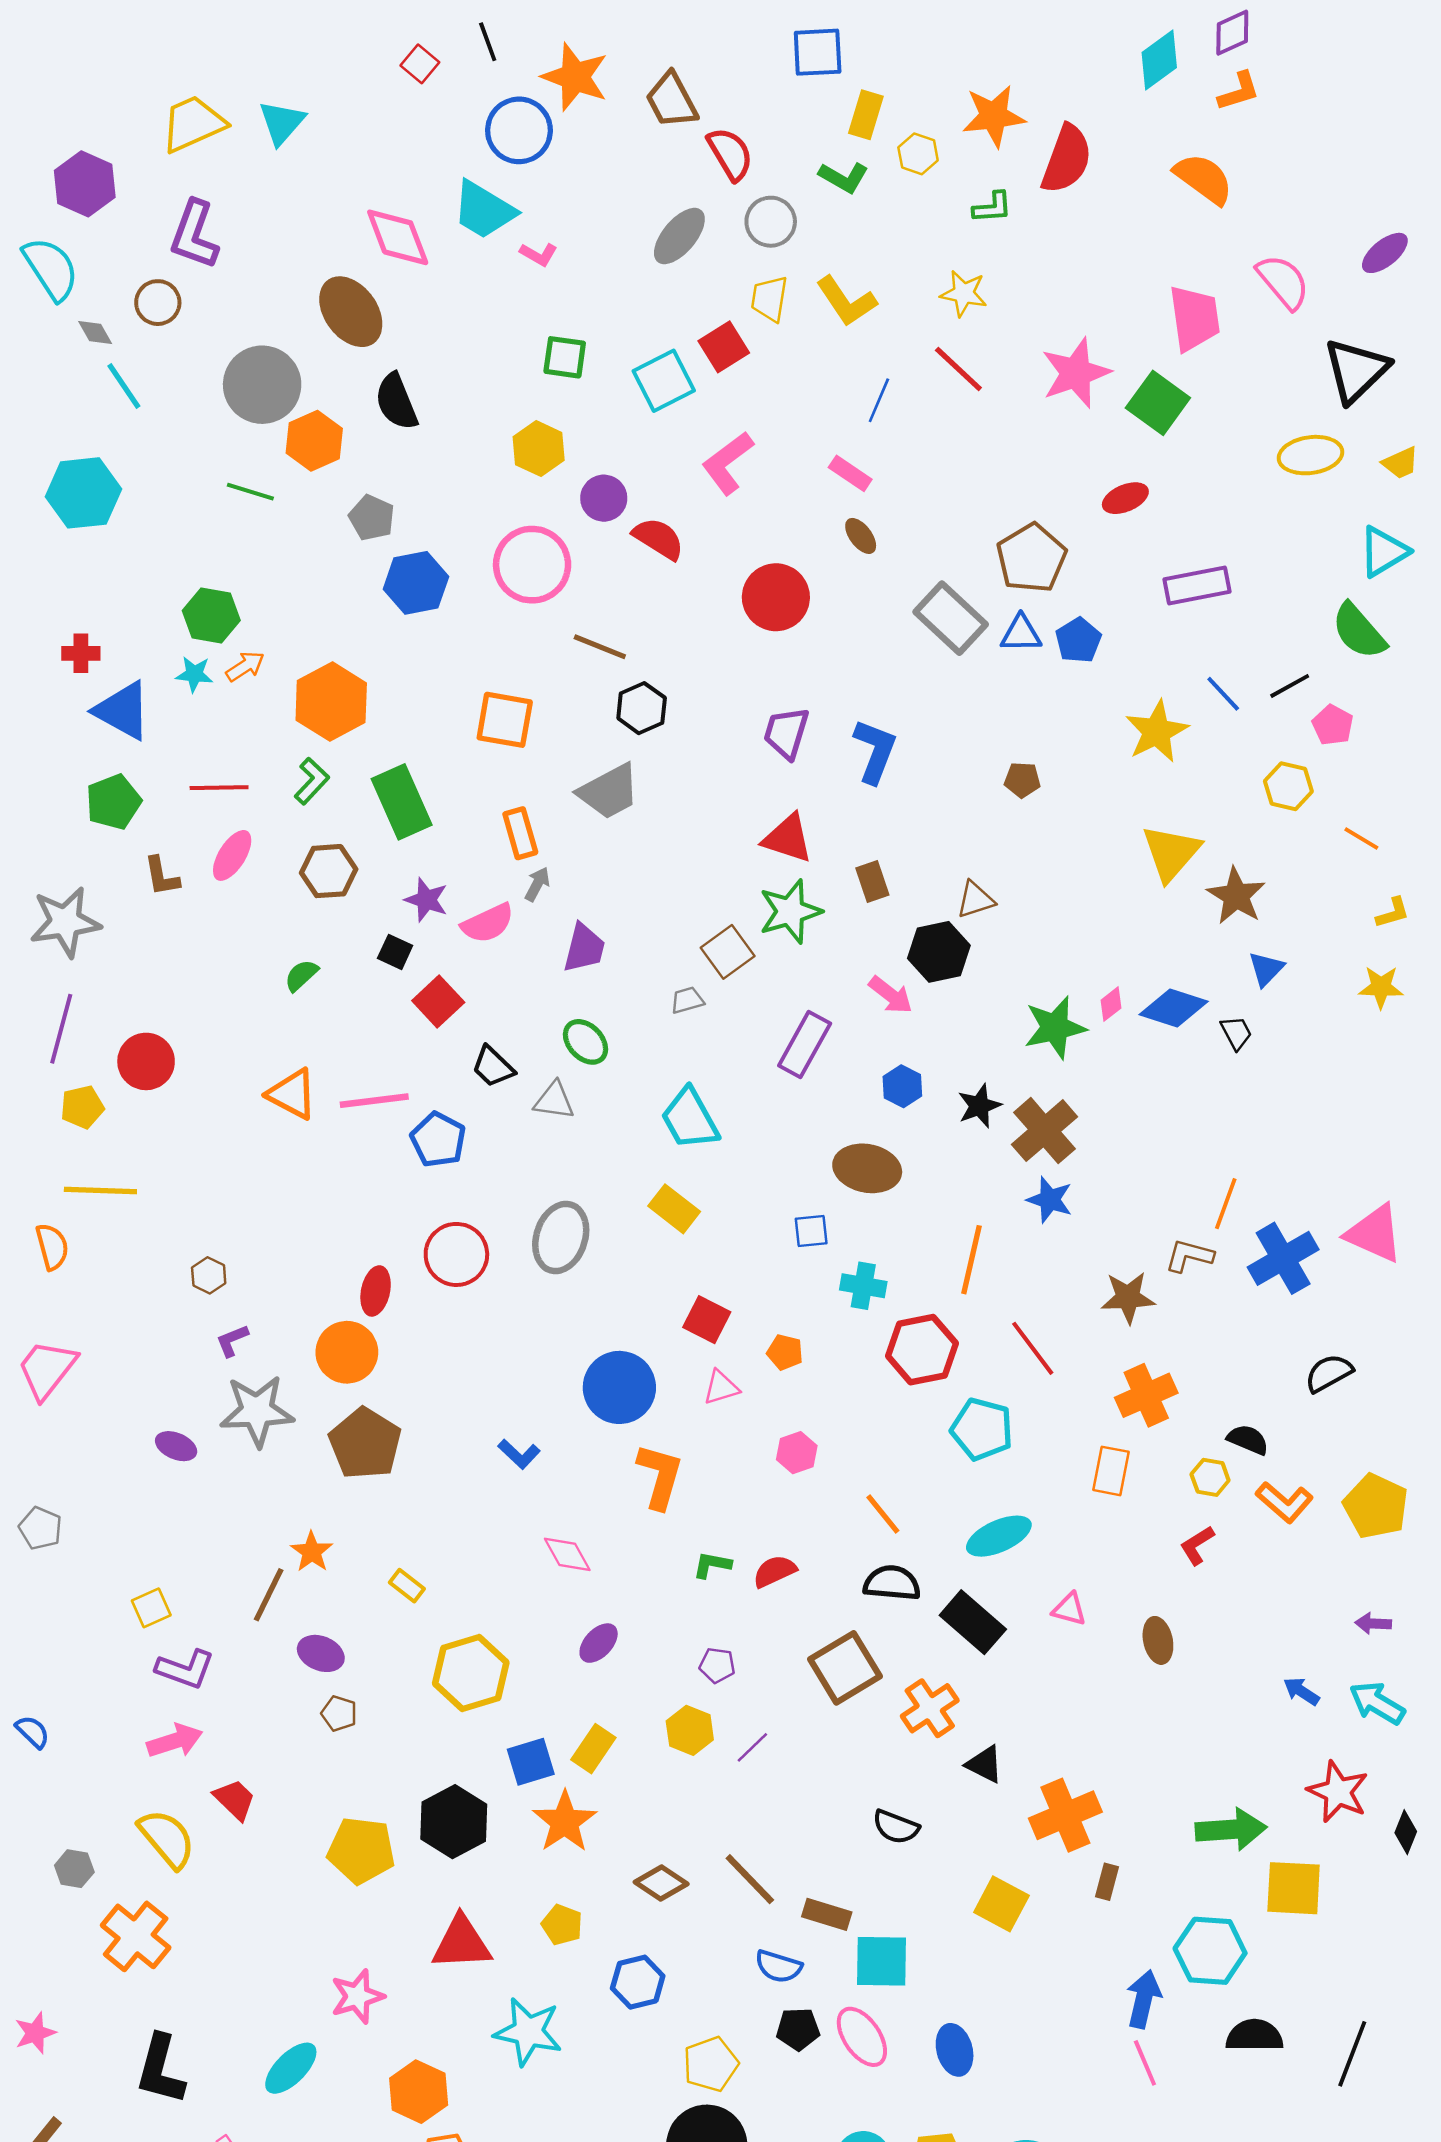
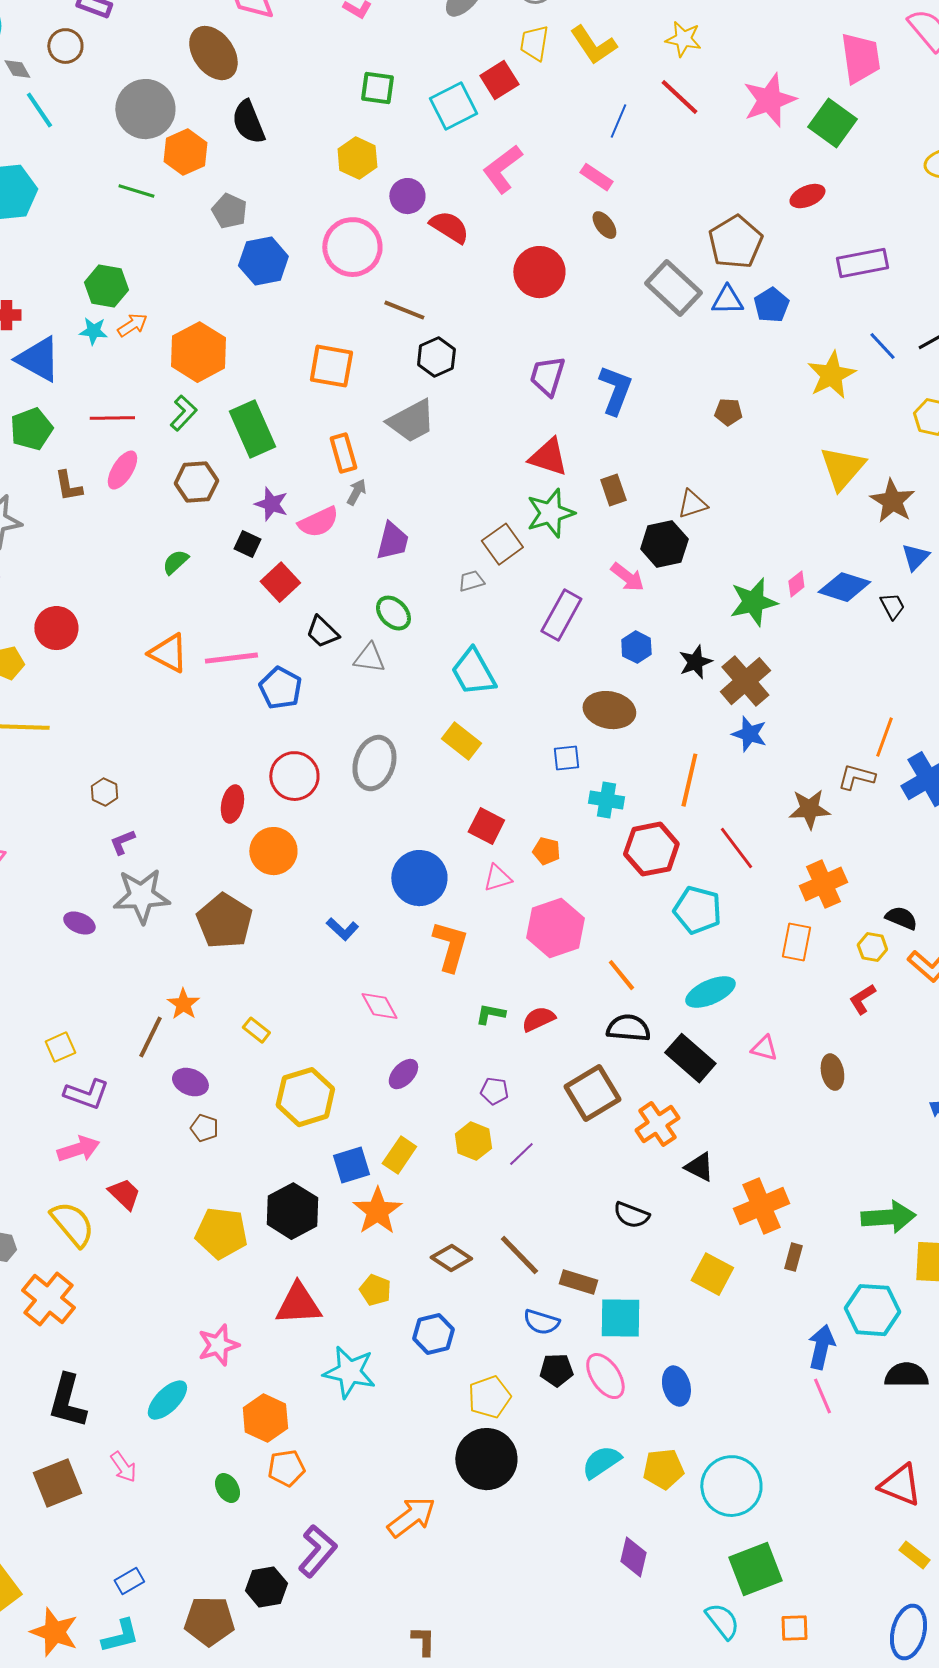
orange circle: (347, 1352) -> (273, 851), moved
pink hexagon: (797, 1453) -> (555, 928), size x1.8

